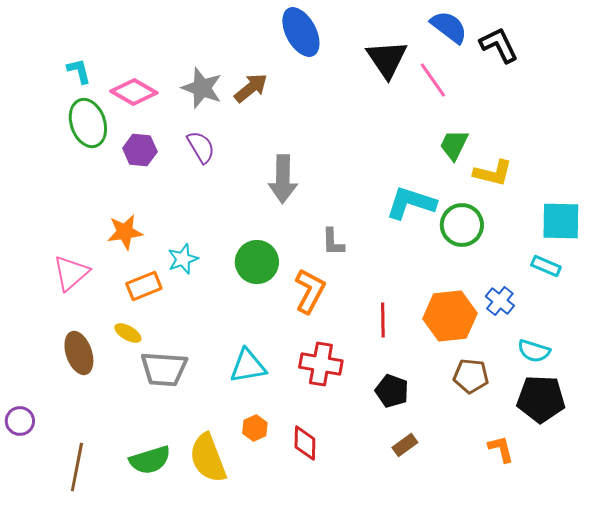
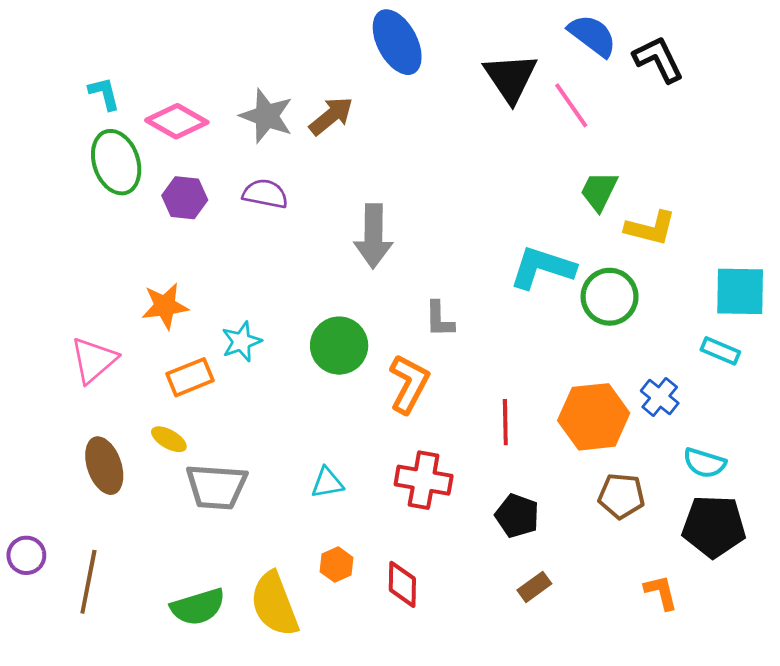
purple semicircle: (201, 147) -> (265, 194), turned -48
cyan triangle: (248, 366) -> (327, 483), size x0.7
brown line: (77, 467) -> (88, 582), moved

